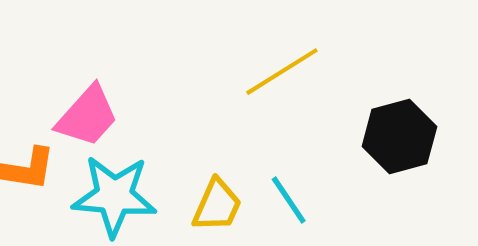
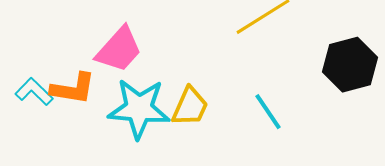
yellow trapezoid: (217, 205) -> (190, 107), moved

